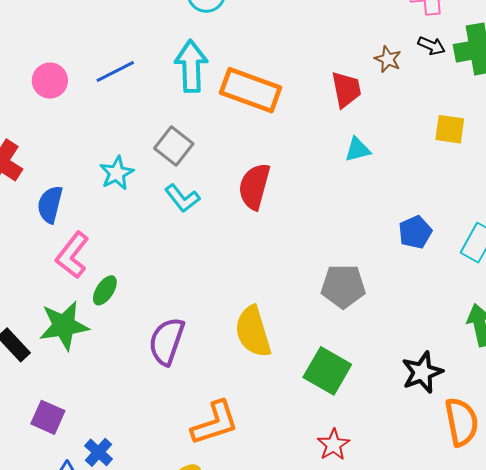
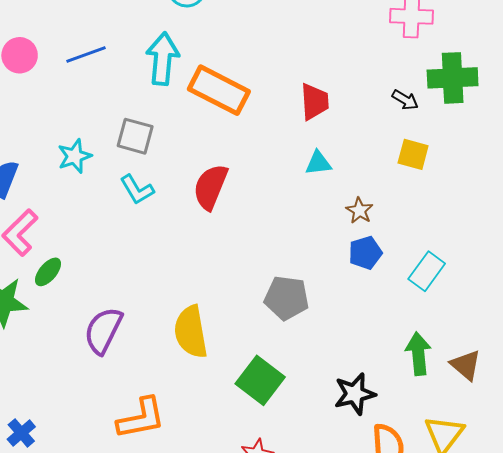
black arrow: (432, 46) -> (405, 100), moved
brown star: (388, 59) -> (359, 211), moved
gray square: (174, 146) -> (135, 136), turned -30

